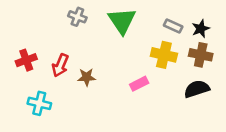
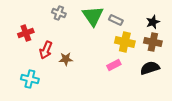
gray rectangle: (173, 26) -> (116, 20), moved
red cross: (26, 60) -> (26, 33), moved
pink rectangle: (139, 84) -> (114, 65), moved

